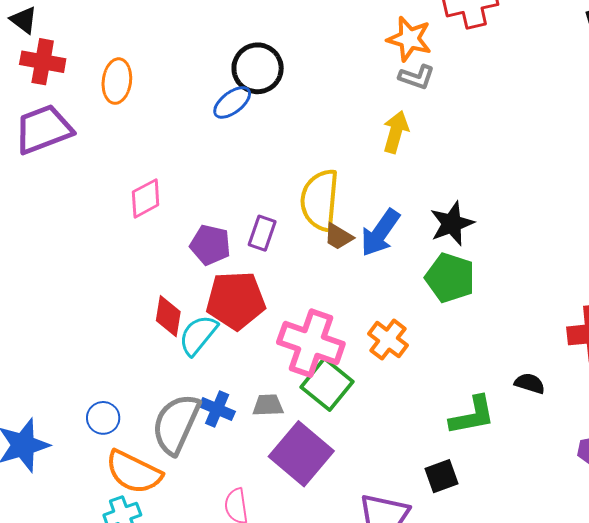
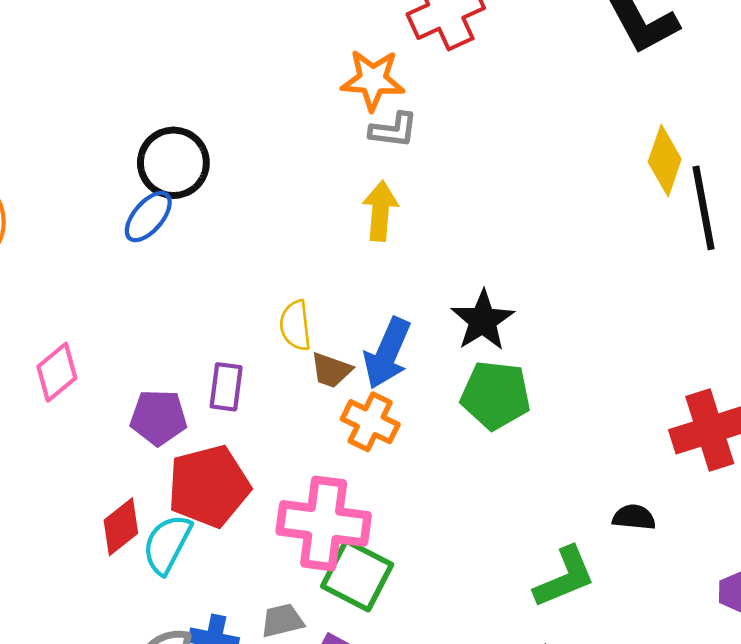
yellow semicircle: (320, 200) -> (295, 325), size x0.6
red diamond: (168, 316) -> (121, 527), turned 54
orange cross: (388, 340) -> (370, 422), moved

